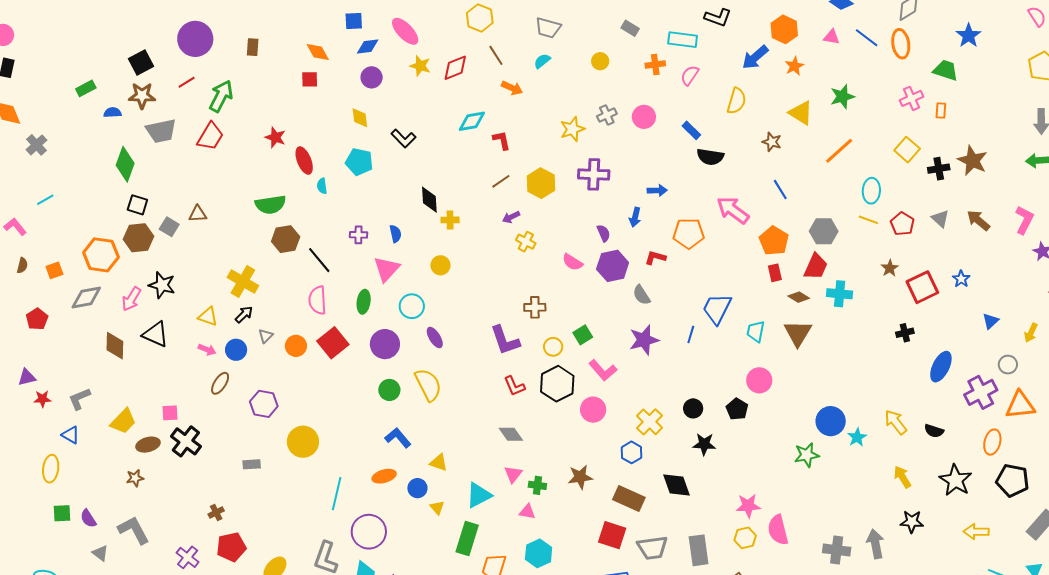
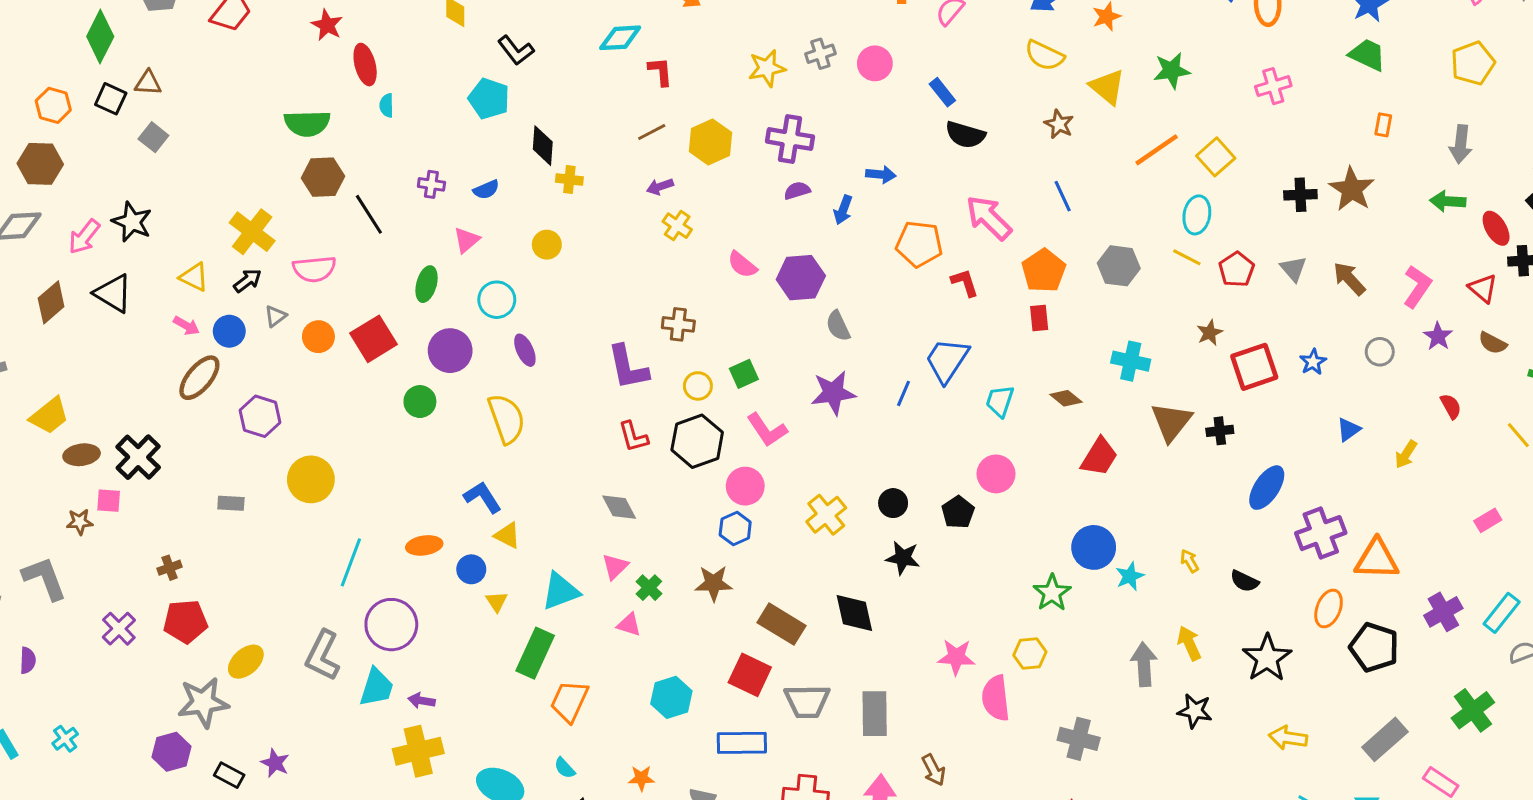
green trapezoid: (946, 70) -> (1367, 55), moved
yellow semicircle: (736, 101) -> (1045, 56), moved, turned 92
orange rectangle: (941, 111) -> (1383, 125), moved
yellow square: (907, 150) -> (1216, 157), moved
cyan pentagon: (359, 162) -> (489, 99), moved
brown triangle: (198, 214) -> (148, 83), moved
purple semicircle: (604, 233) -> (797, 191), moved, turned -90
blue semicircle: (395, 234) -> (486, 190), turned 72
brown hexagon: (138, 238) -> (40, 164), moved
orange hexagon: (101, 255) -> (53, 105), moved, size x0.7
red L-shape: (655, 258) -> (965, 283), moved, turned 50
red trapezoid: (816, 267) -> (1099, 457), moved
pink triangle: (387, 269) -> (467, 240), size x0.7
brown diamond: (799, 297) -> (1066, 398), moved
pink semicircle: (318, 300) -> (314, 269), moved, turned -100
brown triangle: (798, 333) -> (1171, 422), moved
brown diamond: (115, 346) -> (51, 302), turned 40
gray circle: (1008, 365) -> (1380, 352), moved
brown ellipse: (220, 383) -> (199, 378), size x1.4
green circle: (389, 390) -> (420, 402), moved
pink square: (170, 413) -> (109, 501), moved
yellow arrow: (896, 422) -> (1190, 561), size x0.6
blue L-shape: (398, 438) -> (483, 497), moved
blue hexagon: (631, 452) -> (735, 529), moved
green star: (807, 455) -> (1052, 593), turned -30
brown star: (135, 478) -> (80, 522), moved
black pentagon: (1013, 480) -> (1374, 647), moved
green cross: (537, 485) -> (649, 588), turned 30
yellow hexagon: (745, 538) -> (1030, 654), moved
gray arrow: (875, 544) -> (1144, 664), moved
cyan hexagon: (539, 553) -> (671, 697), moved

